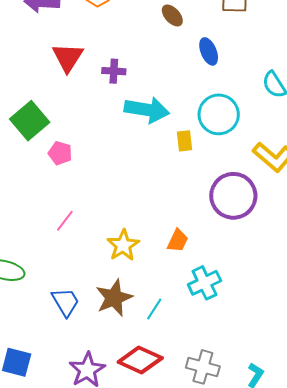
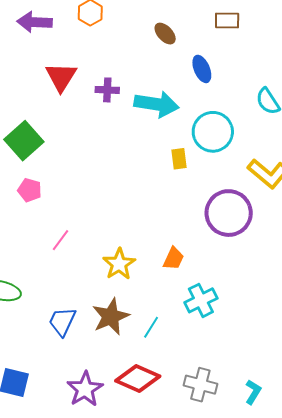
cyan arrow: (147, 110) -> (156, 104), moved
pink pentagon: (60, 153) -> (30, 190), moved
blue trapezoid: (66, 302) -> (62, 321), turned -124

